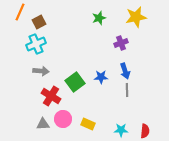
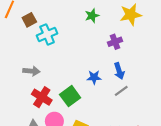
cyan cross: (36, 44) -> (47, 34), moved
green square: (75, 82) -> (70, 96), moved
gray line: (127, 90) -> (121, 91), turned 56

